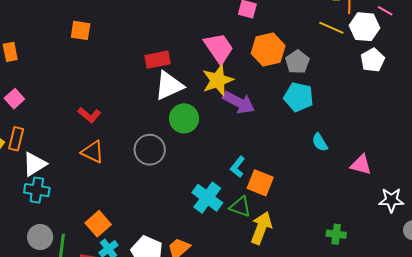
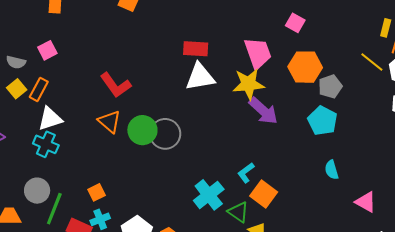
red L-shape: (89, 115) -> (116, 85), size x1.4
green circle: (184, 118) -> (142, 130), moved
orange square: (98, 224) -> (97, 192), size x0.7

